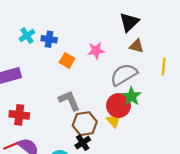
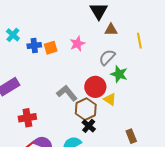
cyan cross: (27, 35) -> (13, 35), moved
orange square: (67, 60) -> (51, 48), moved, turned -32
gray semicircle: (124, 75) -> (107, 57), size x0.7
red circle: (119, 106) -> (95, 87), moved

